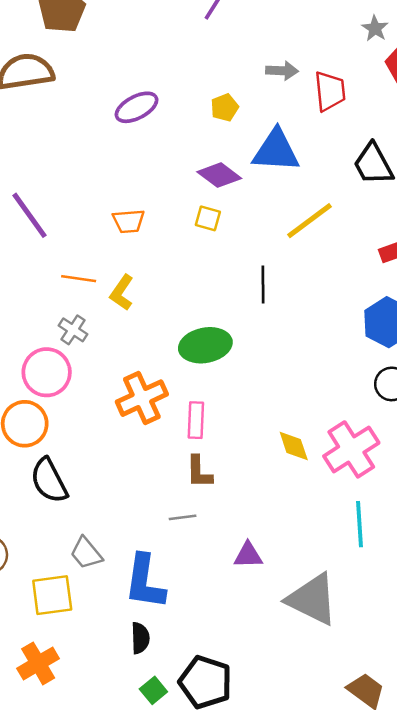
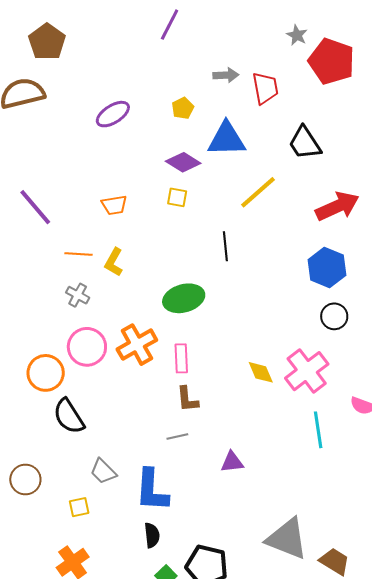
pink circle: (47, 372) -> (87, 347), moved
yellow square: (52, 595) -> (79, 507), size x0.6
gray triangle: (312, 599) -> (287, 539), moved

